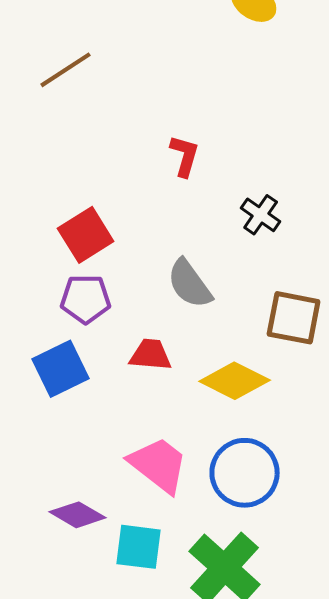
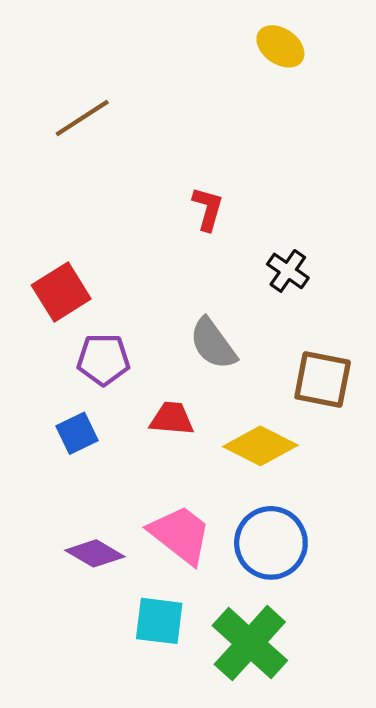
red square: (86, 235) -> (61, 292), moved
blue square: (61, 369) -> (77, 433), size x0.7
purple diamond: (78, 515) -> (95, 553), moved

